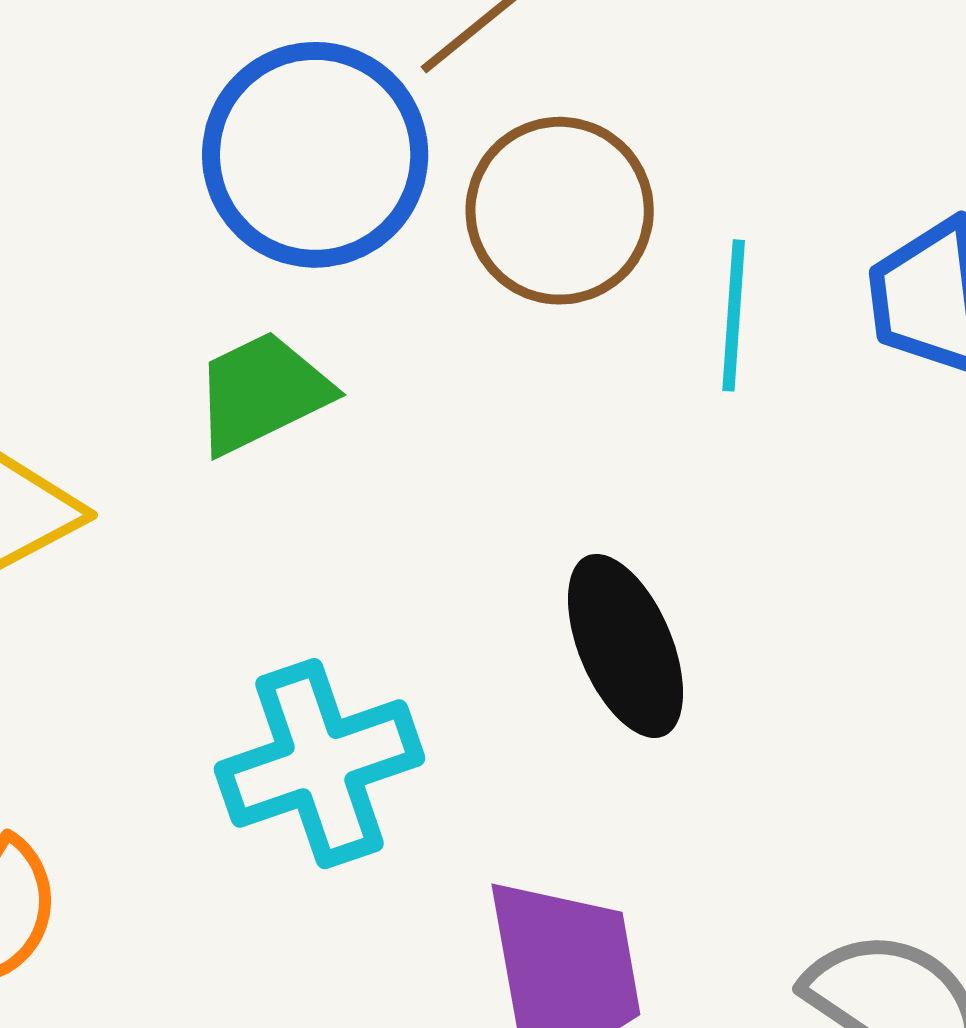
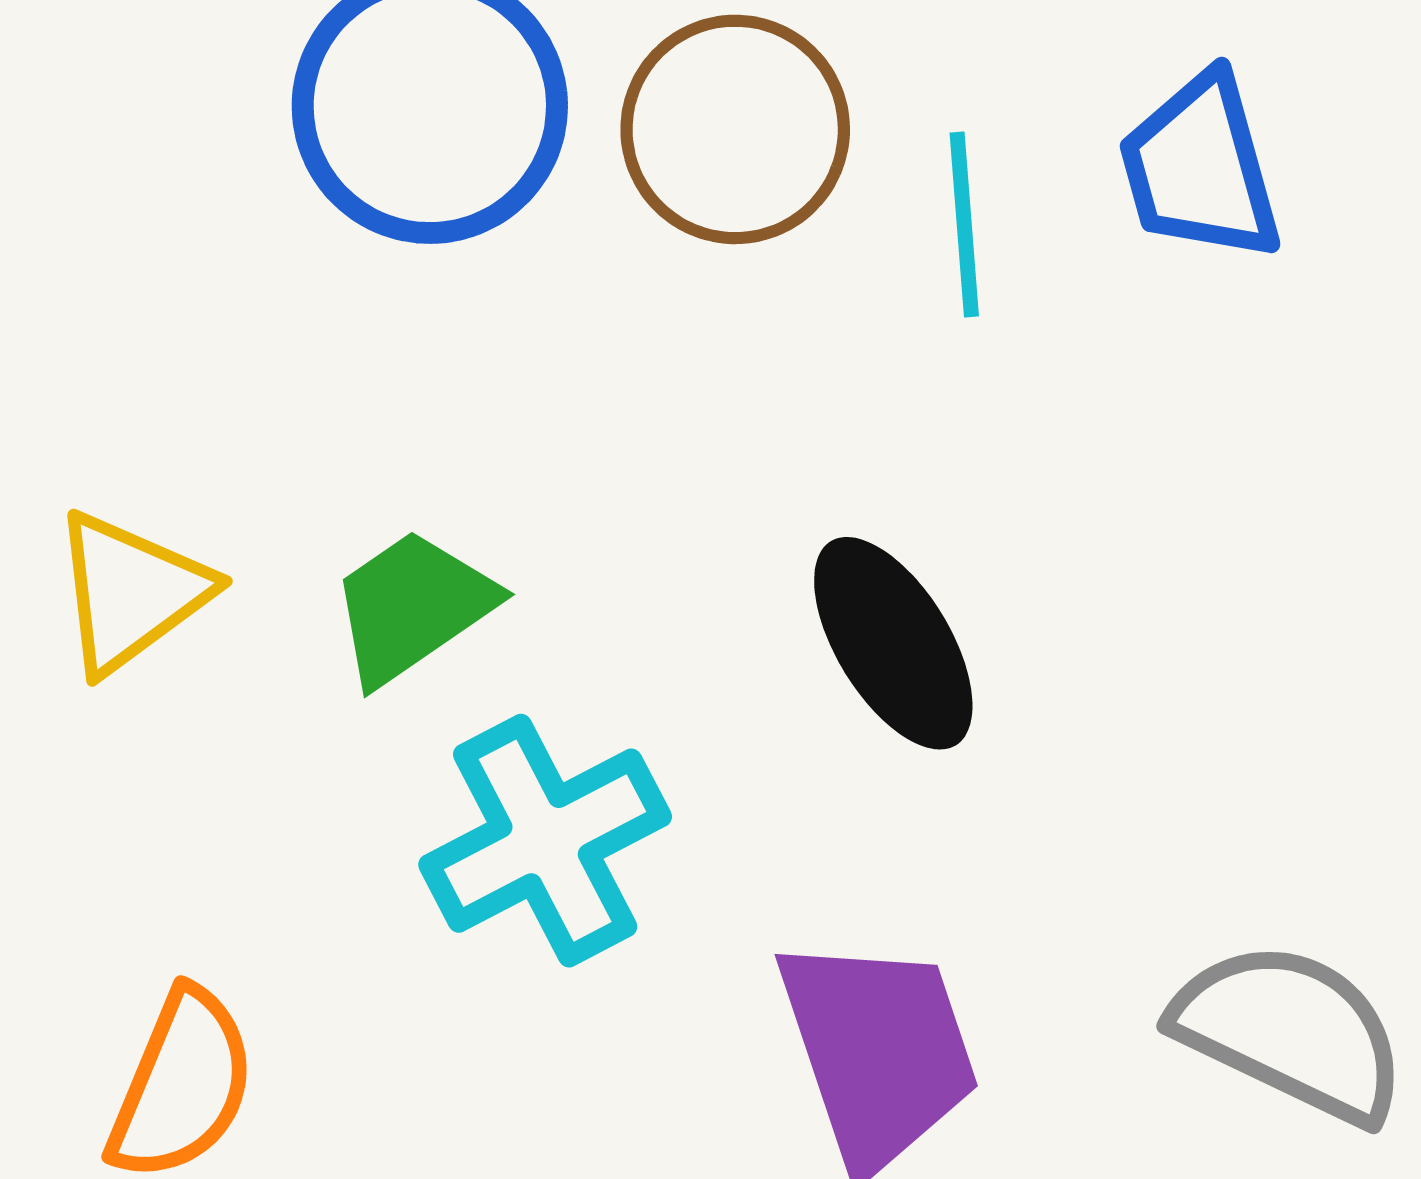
green trapezoid: (262, 393) -> (413, 607), moved

